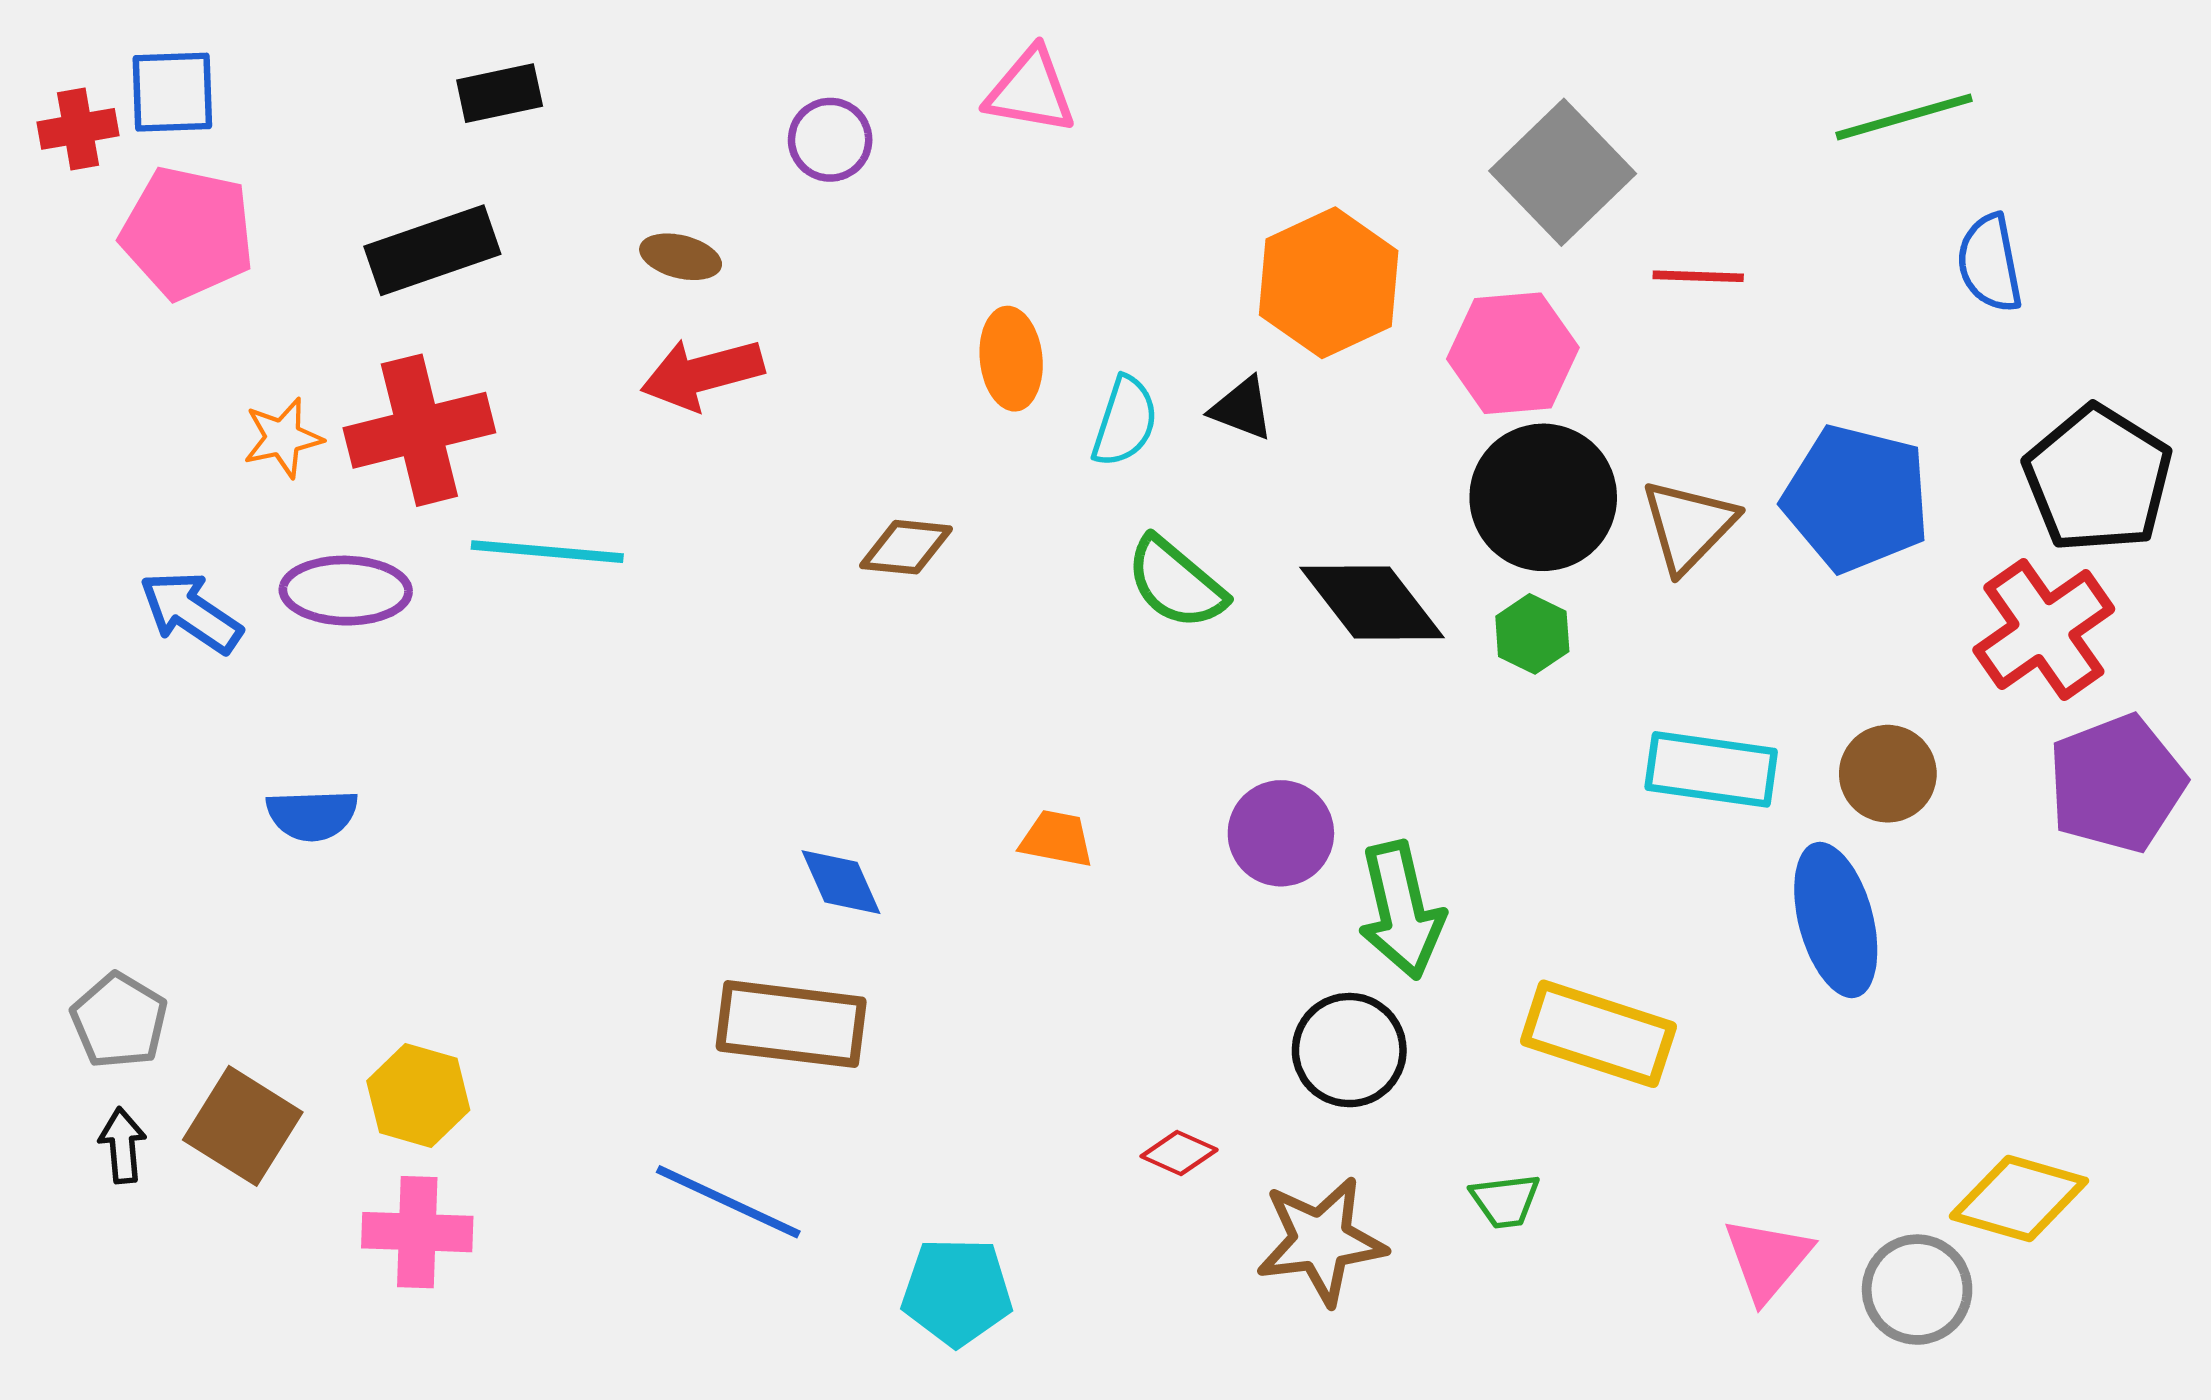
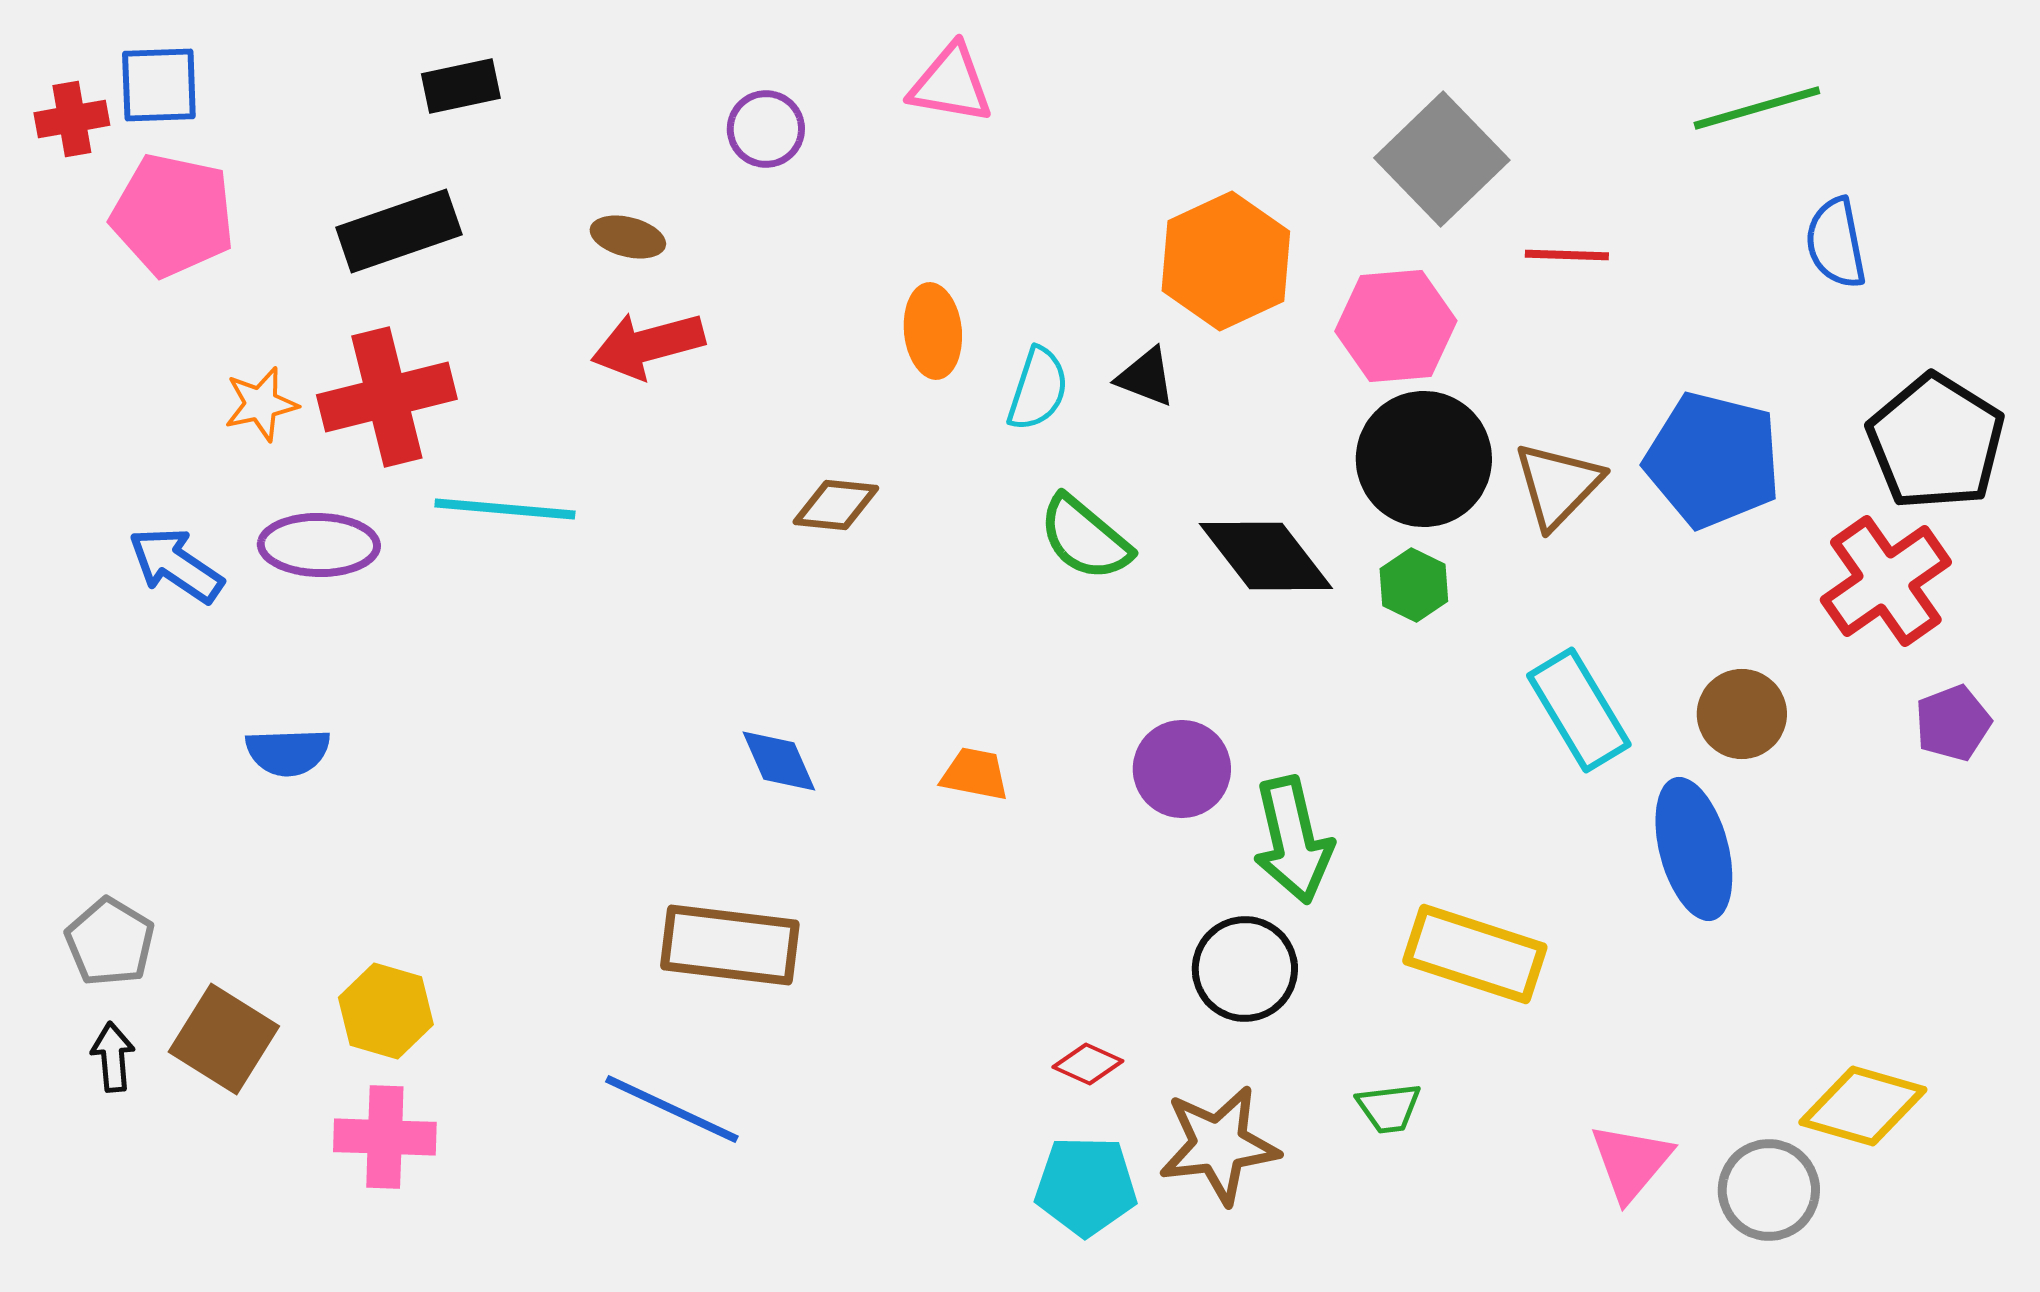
cyan rectangle: (1711, 769) -> (1579, 710), turned 51
purple pentagon: (2116, 783) -> (1953, 723), size x0.6
blue diamond: (841, 882) -> (779, 761), moved
cyan pentagon: (957, 1292) -> (1086, 1186), moved

